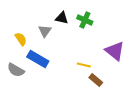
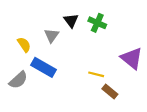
black triangle: (62, 18) -> (71, 21), turned 40
gray semicircle: (16, 70) -> (18, 80), turned -72

